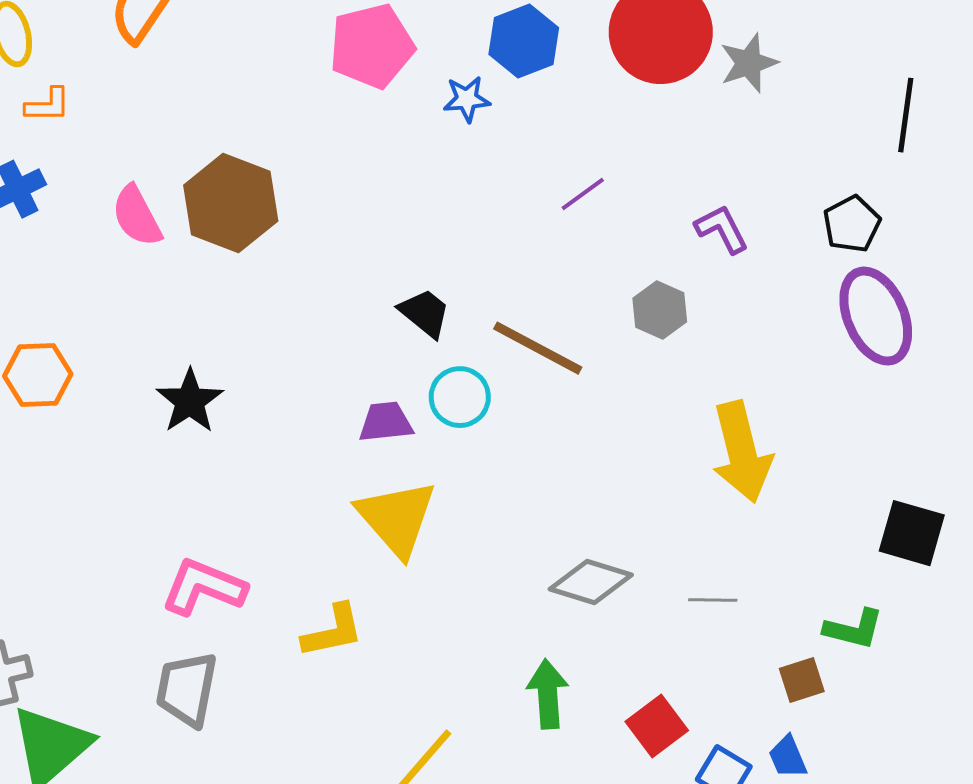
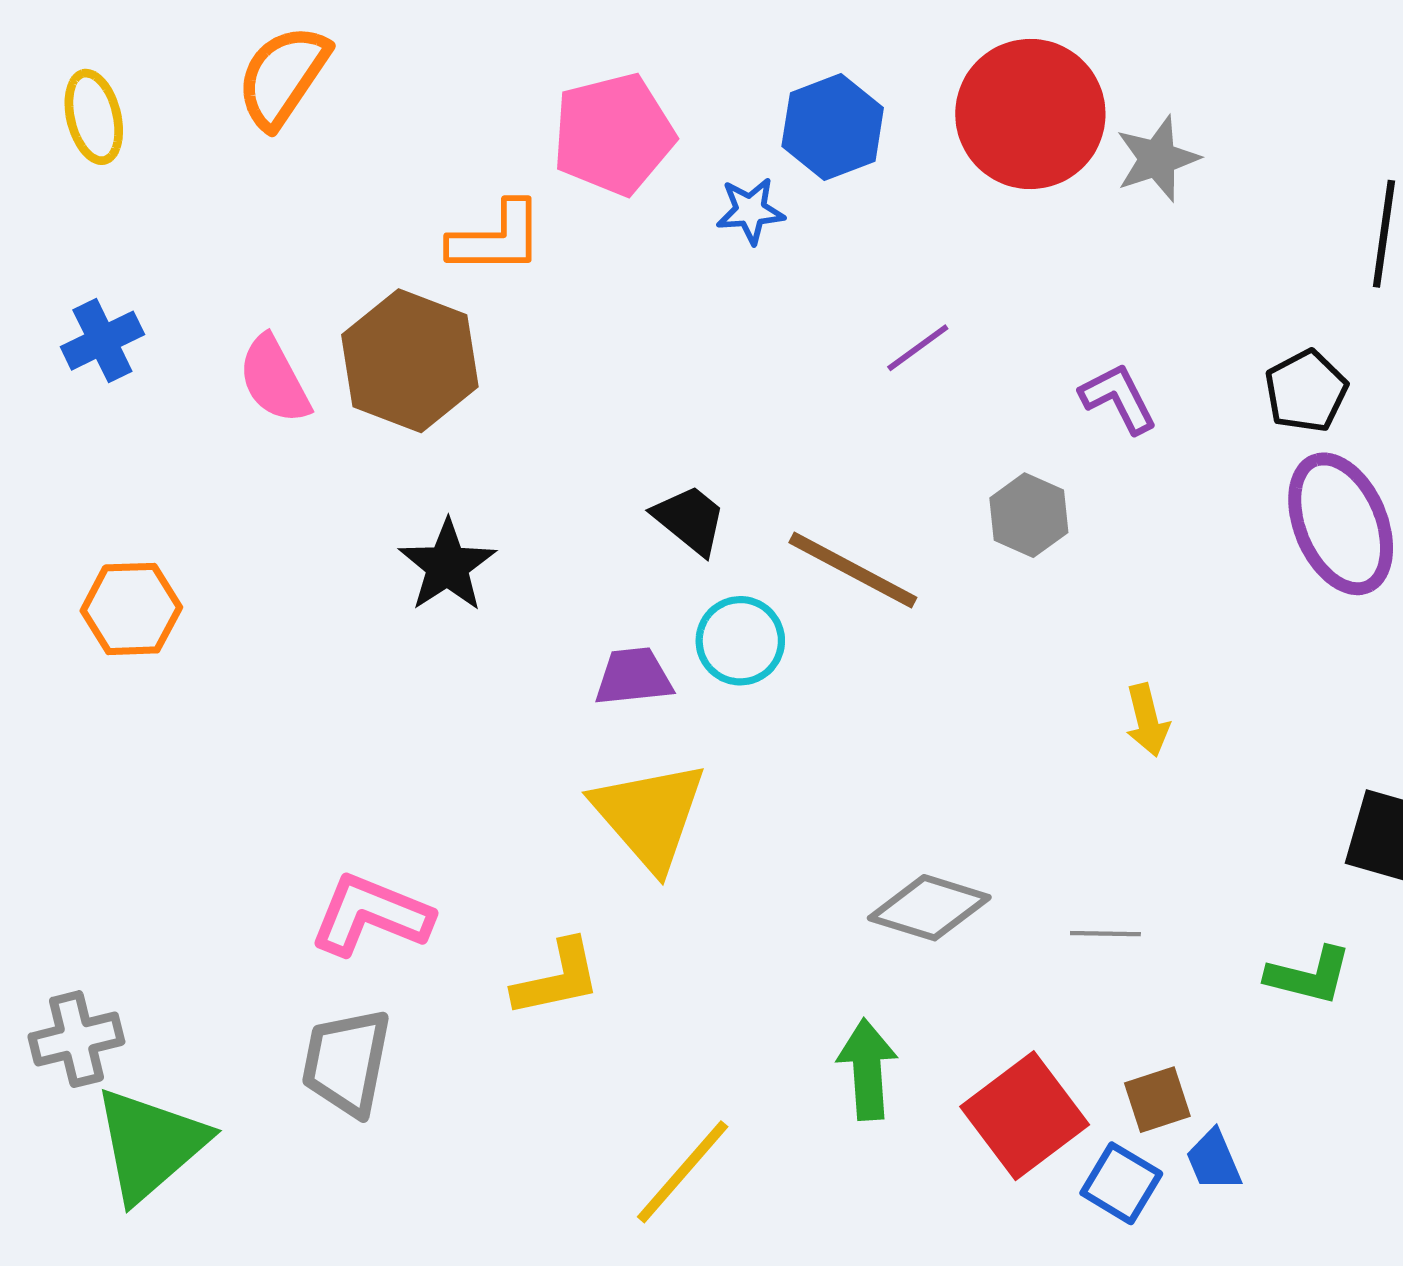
orange L-shape: (48, 105) -> (496, 238), moved, size x1.5
black star: (190, 401) -> (447, 566), moved
yellow arrow: (742, 452) -> (1147, 720), size x0.5
brown square: (802, 680) -> (1157, 1100), moved
red square: (657, 726) -> (1025, 1116), size x1.4

